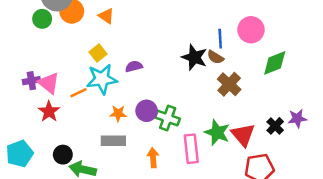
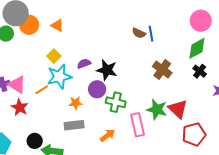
pink circle: (251, 30) -> (201, 21), moved
black star: (194, 57) -> (107, 70), moved
brown semicircle: (215, 57) -> (139, 33), moved
purple circle: (147, 111) -> (97, 89), moved
black cross: (275, 126) -> (200, 71), moved
orange arrow: (153, 158) -> (107, 135), turned 63

